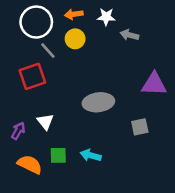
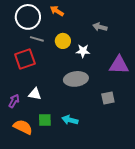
orange arrow: (74, 14) -> (57, 11), turned 40
white star: (106, 17) -> (83, 51), moved
yellow circle: (75, 39) -> (63, 41), moved
gray line: (48, 50) -> (37, 39), turned -32
white triangle: (45, 122) -> (35, 94), turned -40

